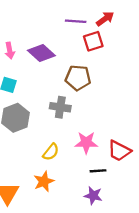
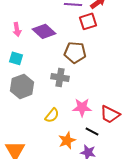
black line: (98, 171) -> (92, 131), turned 32
orange star: (44, 181) -> (67, 140), moved

